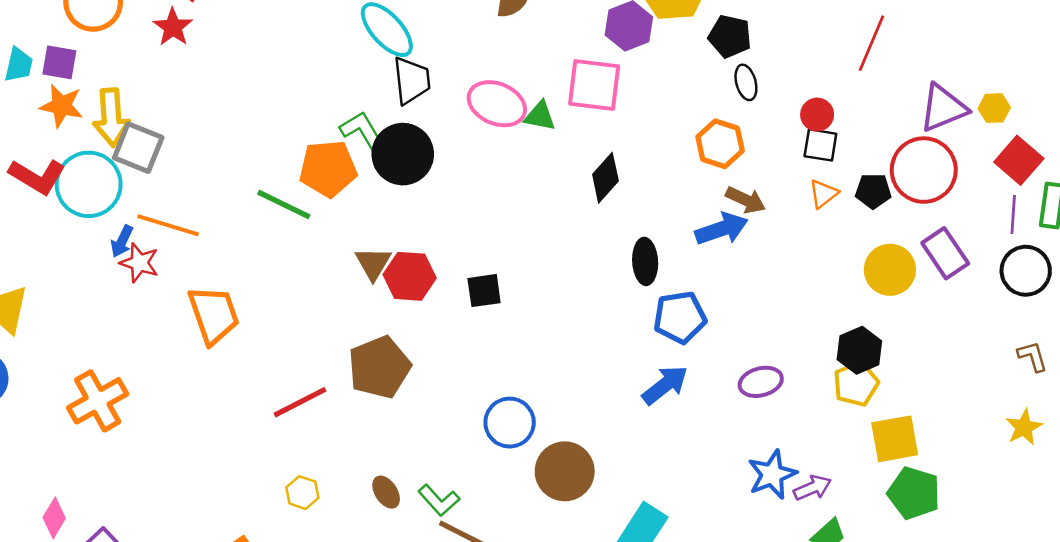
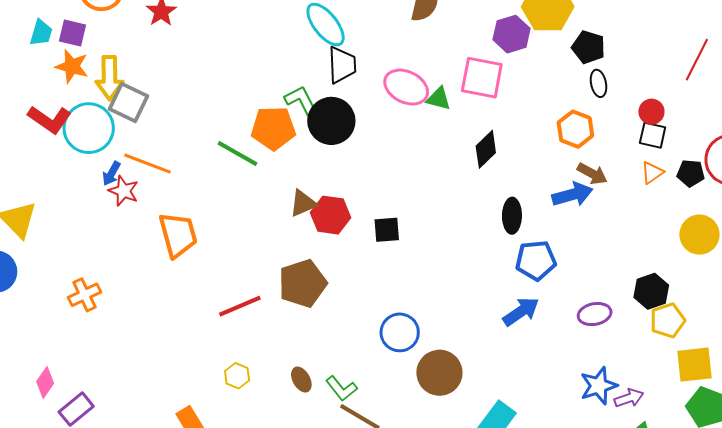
brown triangle: (373, 263) -> (303, 203), turned 32
black hexagon: (859, 350) -> (651, 291), moved
orange cross: (98, 401) -> (85, 295), size x0.7

